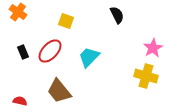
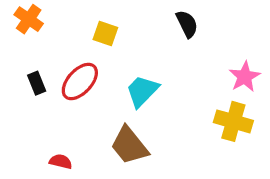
brown trapezoid: (59, 91) -> (129, 145), moved
red semicircle: (20, 101) -> (61, 161), moved

